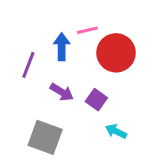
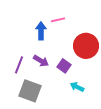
red circle: (116, 53) -> (86, 46), moved
purple line: (28, 65) -> (19, 65), moved

